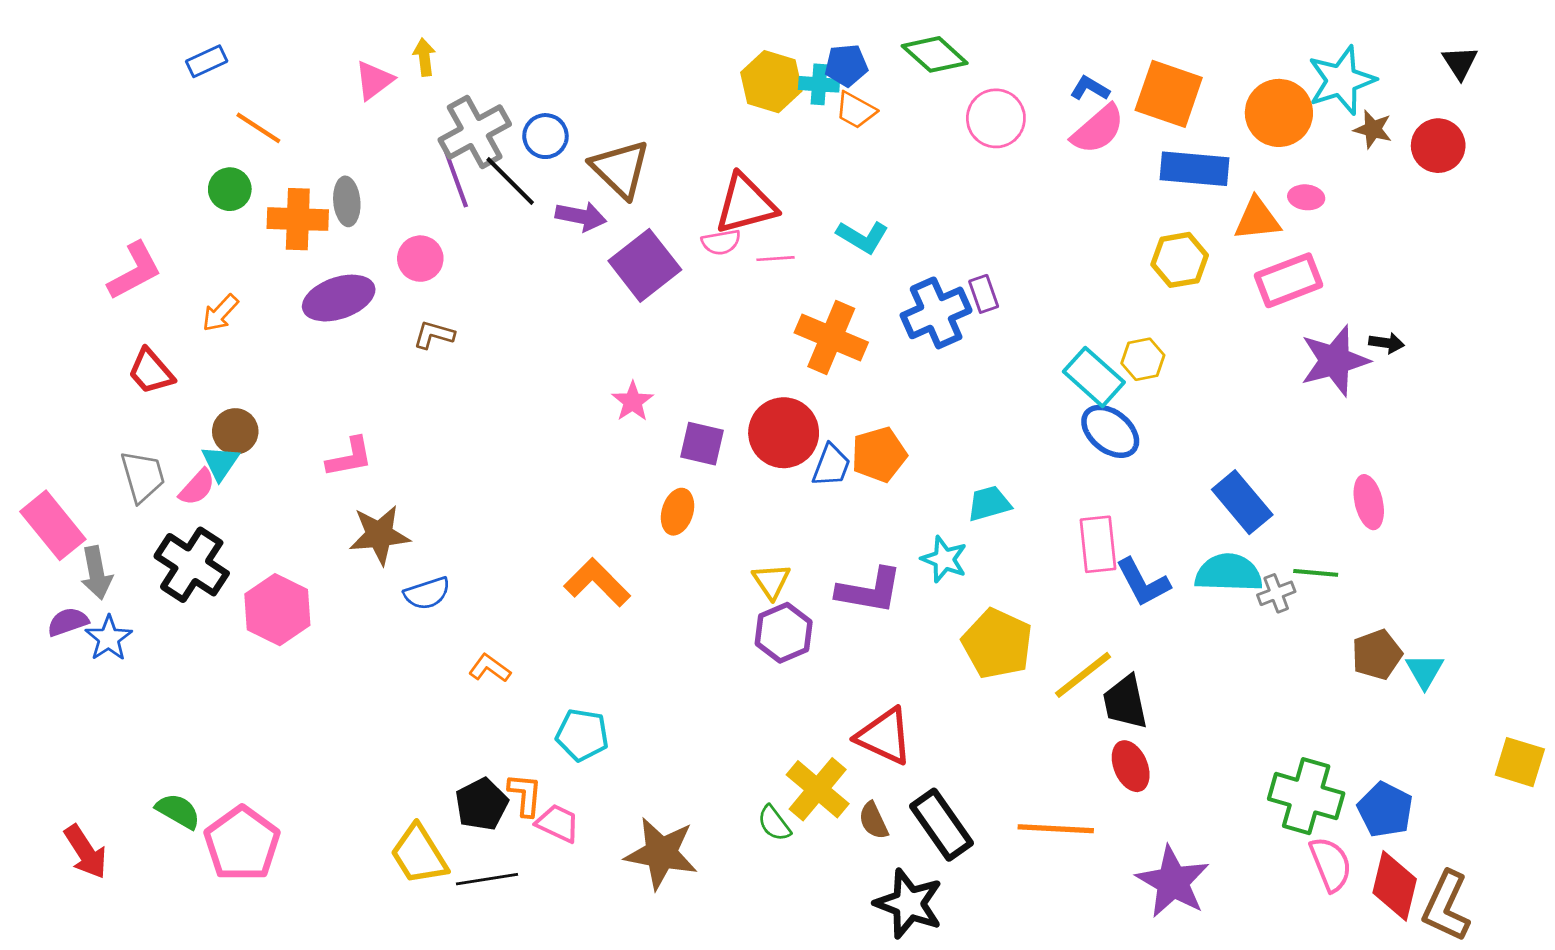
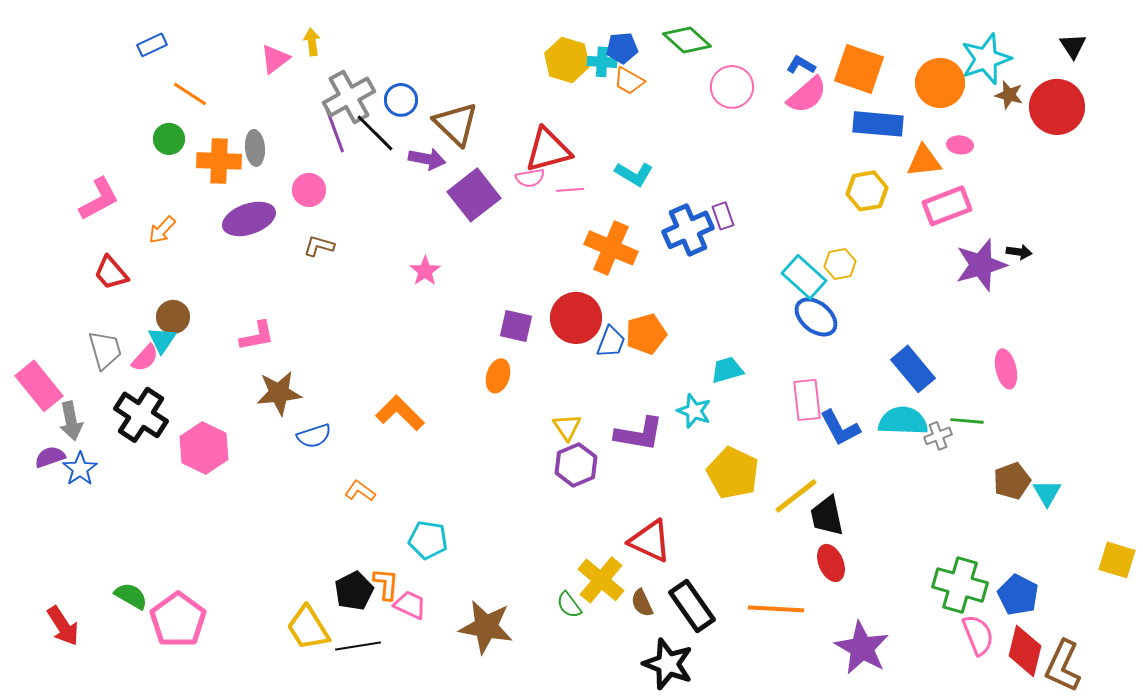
red circle: (1438, 146) -> (1057, 107), size x1.4
pink star: (633, 401) -> (425, 271), moved
orange L-shape: (597, 582) -> (400, 413), moved

